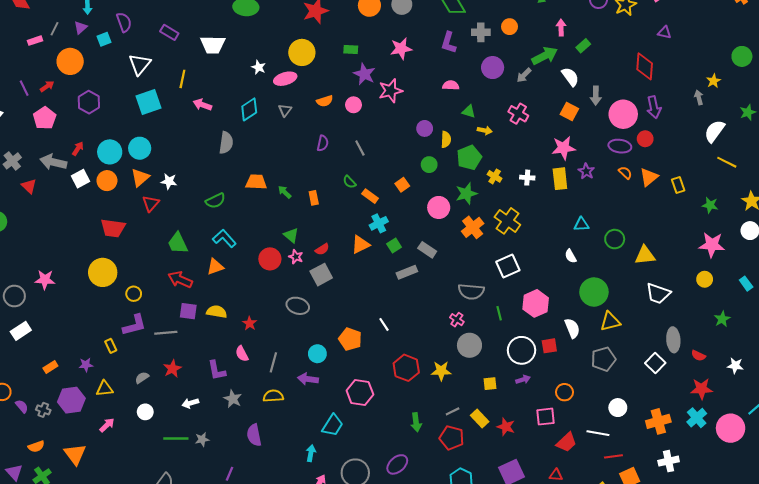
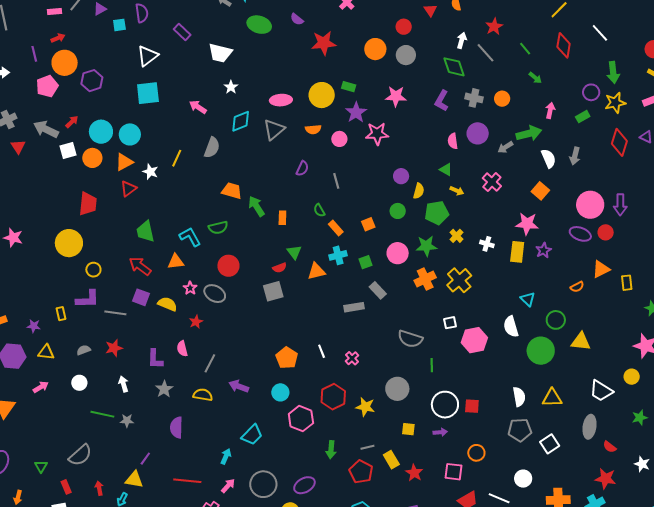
green rectangle: (583, 46) -> (583, 117), moved
yellow circle: (302, 52) -> (322, 95), moved
orange circle: (70, 61) -> (65, 63), moved
red diamond: (645, 66) -> (619, 142), moved
white star: (259, 67) -> (231, 87), moved
yellow line: (182, 79) -> (177, 158), moved
pink semicircle: (451, 85) -> (453, 141), moved, turned -112
red arrow: (47, 86) -> (58, 38), moved
gray arrow: (596, 96) -> (575, 156), moved
gray triangle: (285, 110) -> (274, 130), size x1.6
orange semicircle: (625, 173) -> (577, 287), moved, turned 96
green arrow: (285, 192) -> (256, 206), size x1.5
green semicircle: (215, 201) -> (218, 228), moved
cyan triangle: (581, 224) -> (528, 299), turned 35
red trapezoid: (113, 228) -> (88, 204), turned -105
green triangle: (291, 235) -> (294, 252), moved
green square: (394, 246) -> (366, 262), moved
white semicircle: (571, 256) -> (511, 327), size x1.5
pink star: (296, 257) -> (190, 288), moved
white square: (508, 266) -> (450, 323), size x0.6
green circle: (594, 292) -> (541, 351), moved
white trapezoid: (658, 293) -> (601, 391), moved
pink hexagon: (536, 303) -> (474, 340), moved
gray ellipse: (298, 306) -> (215, 294), moved
pink cross: (457, 320) -> (352, 358), moved
yellow triangle: (610, 321) -> (552, 398), moved
white semicircle: (572, 328) -> (519, 397), moved
cyan circle: (317, 354) -> (280, 392), moved
white square: (655, 363) -> (550, 444), moved
pink hexagon: (360, 392) -> (301, 419), moved
white arrow: (190, 403) -> (123, 384), turned 77

